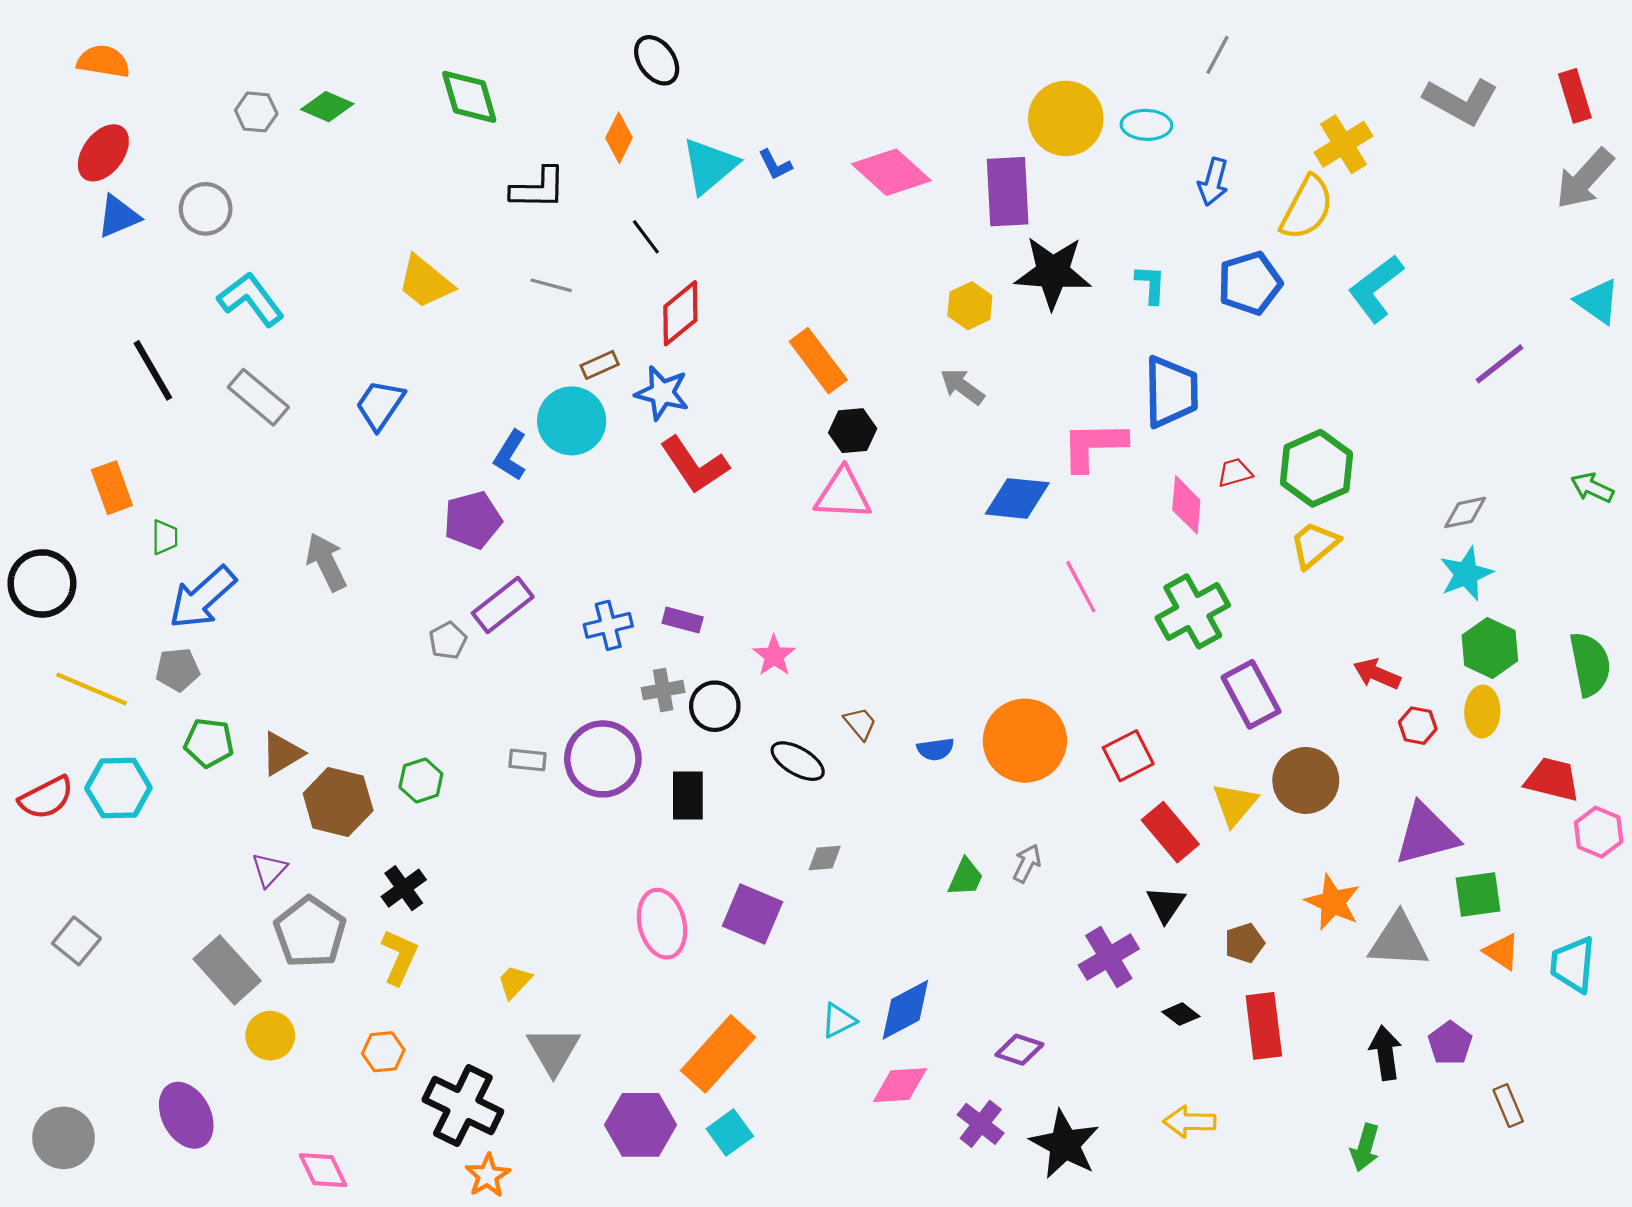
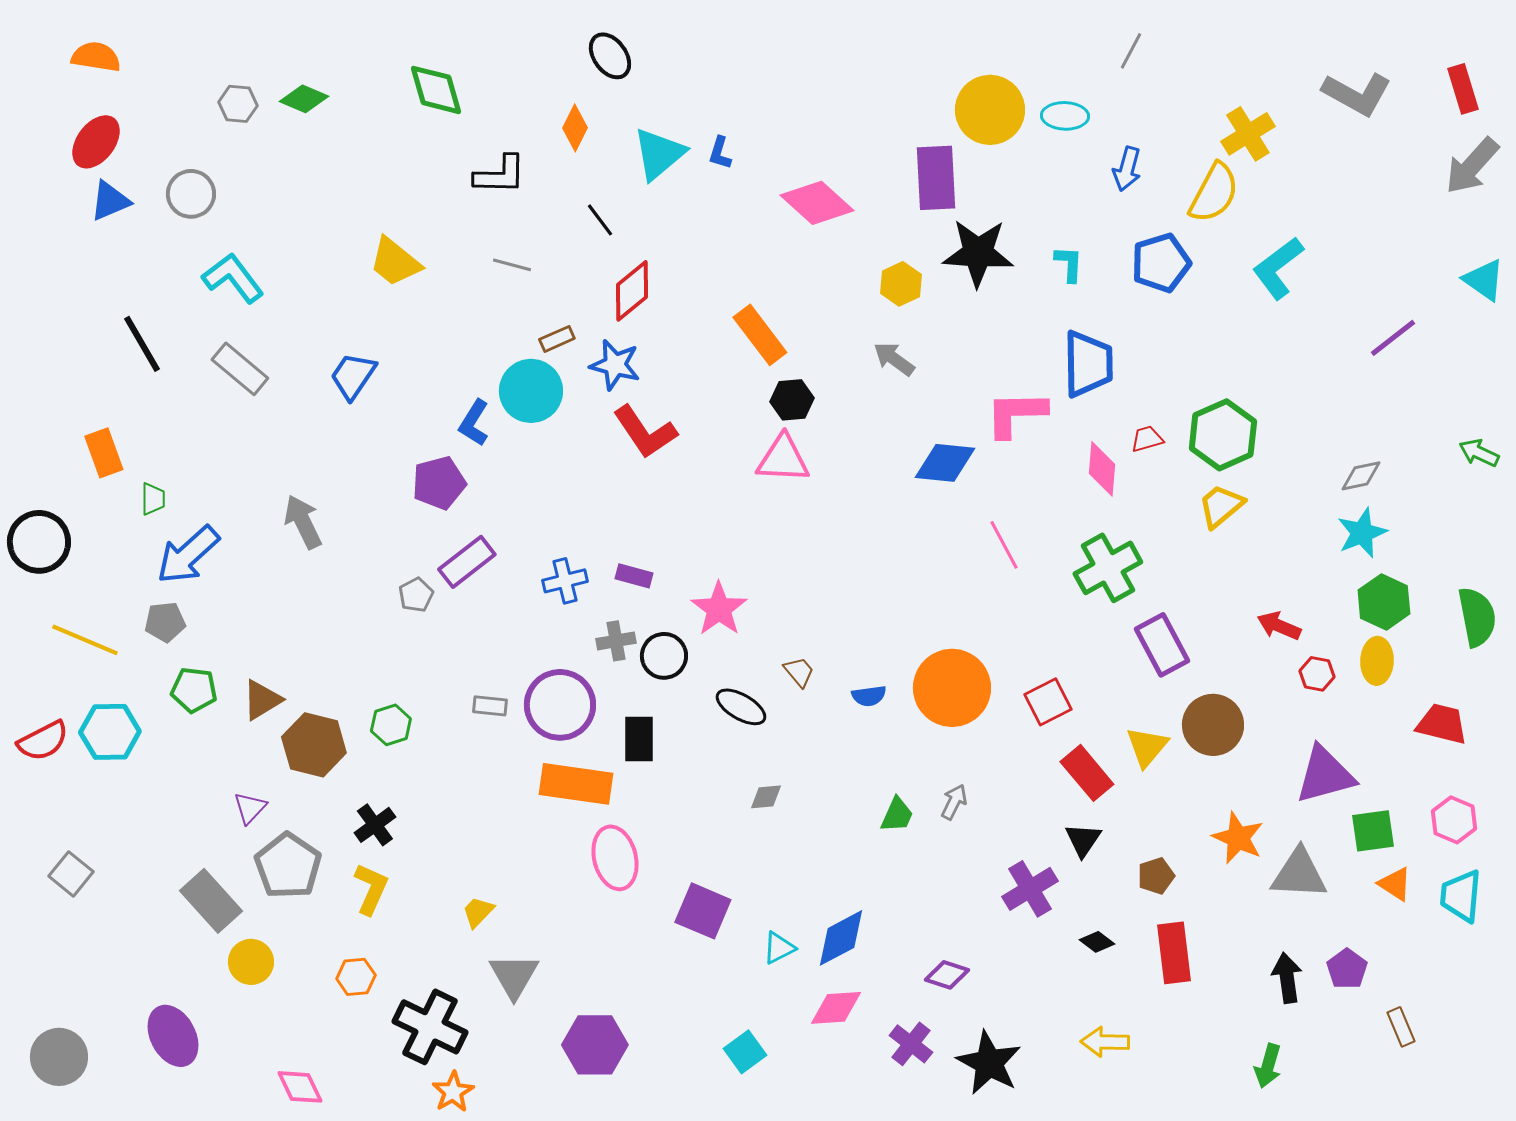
blue L-shape: (775, 165) -> (720, 153), turned 44
pink diamond: (891, 172) -> (817, 203), moved
pink star: (774, 656) -> (719, 609), size x1.4
pink hexagon: (1599, 832) -> (1454, 820), moved
purple square: (752, 914) -> (703, 911), moved
orange rectangle: (718, 1054) -> (576, 784), moved, turned 56
cyan square: (730, 1132) -> (745, 1052), moved

